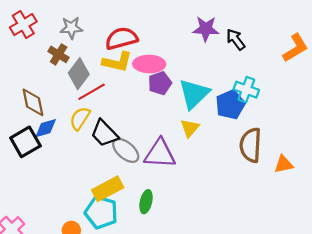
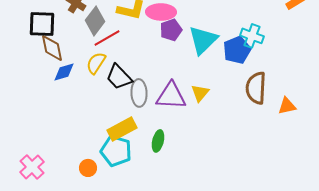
yellow triangle: (190, 128) -> (200, 93), moved
black square: (25, 142) -> (42, 24), moved, turned 32
gray ellipse: (126, 150) -> (139, 93), turned 48

